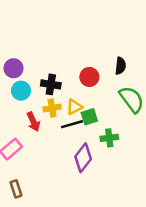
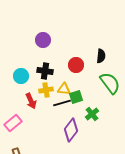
purple circle: (14, 68) -> (43, 40), moved
yellow triangle: (74, 107) -> (64, 89), turned 32
green cross: (109, 138) -> (92, 114), turned -32

